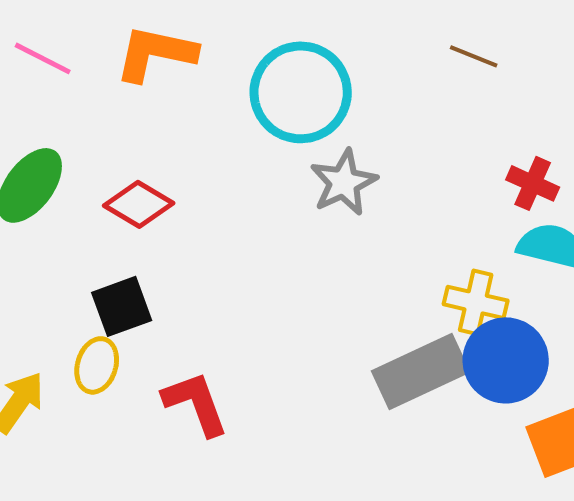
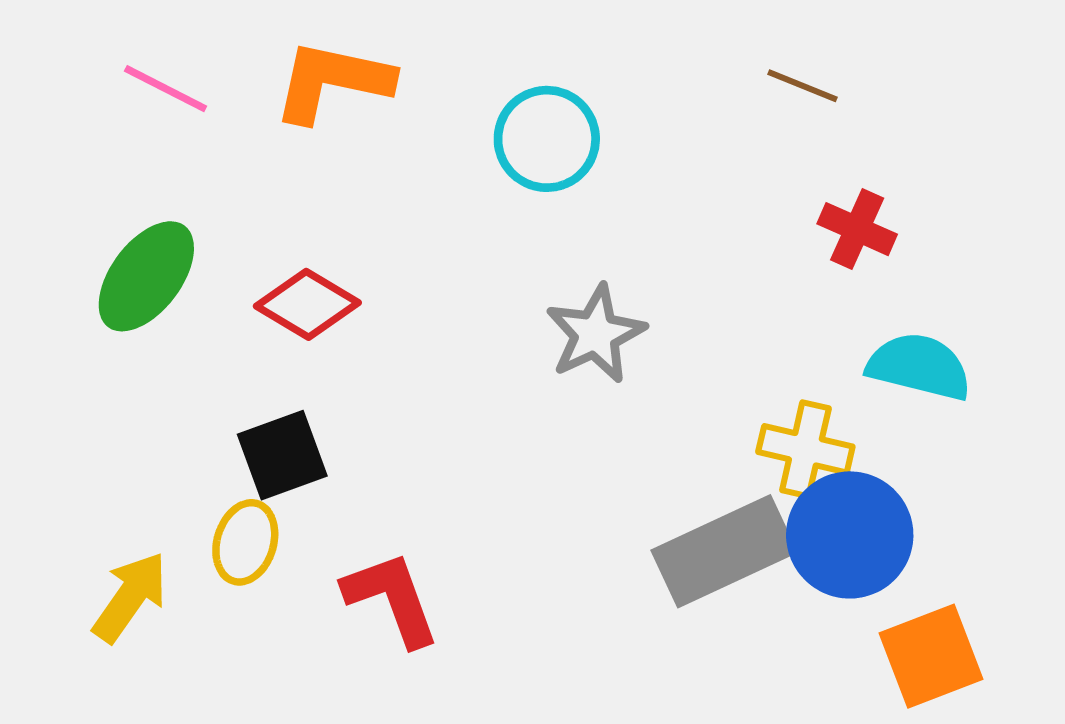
cyan circle: (301, 92) -> (547, 139), size x0.7
gray star: (344, 182) -> (596, 334), moved
red cross: (533, 183) -> (857, 229), moved

